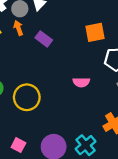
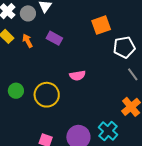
orange arrow: (18, 28) -> (27, 41), moved
pink semicircle: (81, 82) -> (77, 76), moved

